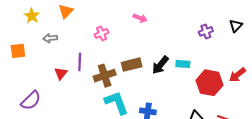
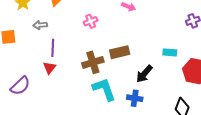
purple line: (80, 62) -> (53, 48), moved
black arrow: (160, 65) -> (144, 74), moved
red triangle: (61, 73) -> (49, 68), moved

